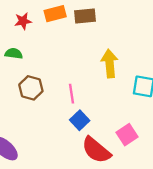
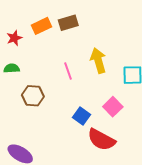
pink line: (72, 94) -> (68, 71), moved
pink square: (127, 135) -> (113, 107), moved

